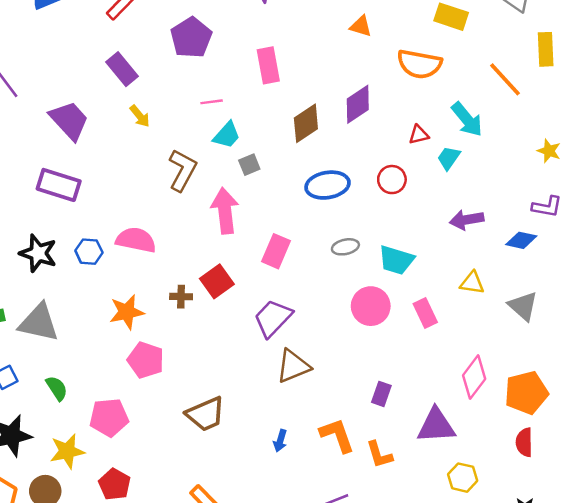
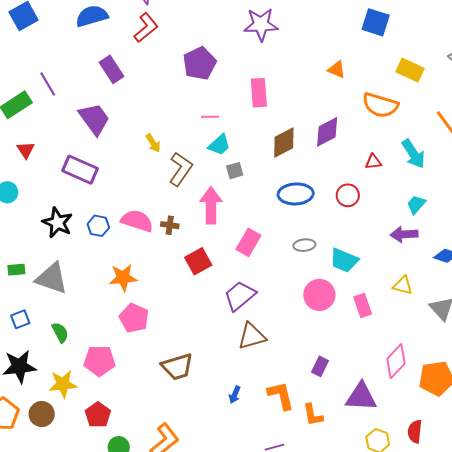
purple rectangle: (122, 69) -> (111, 69), moved
yellow arrow: (140, 116) -> (153, 143), moved
cyan trapezoid: (449, 158) -> (416, 204), moved
brown cross: (181, 297) -> (170, 225), moved
red semicircle: (524, 442) -> (415, 431), moved

